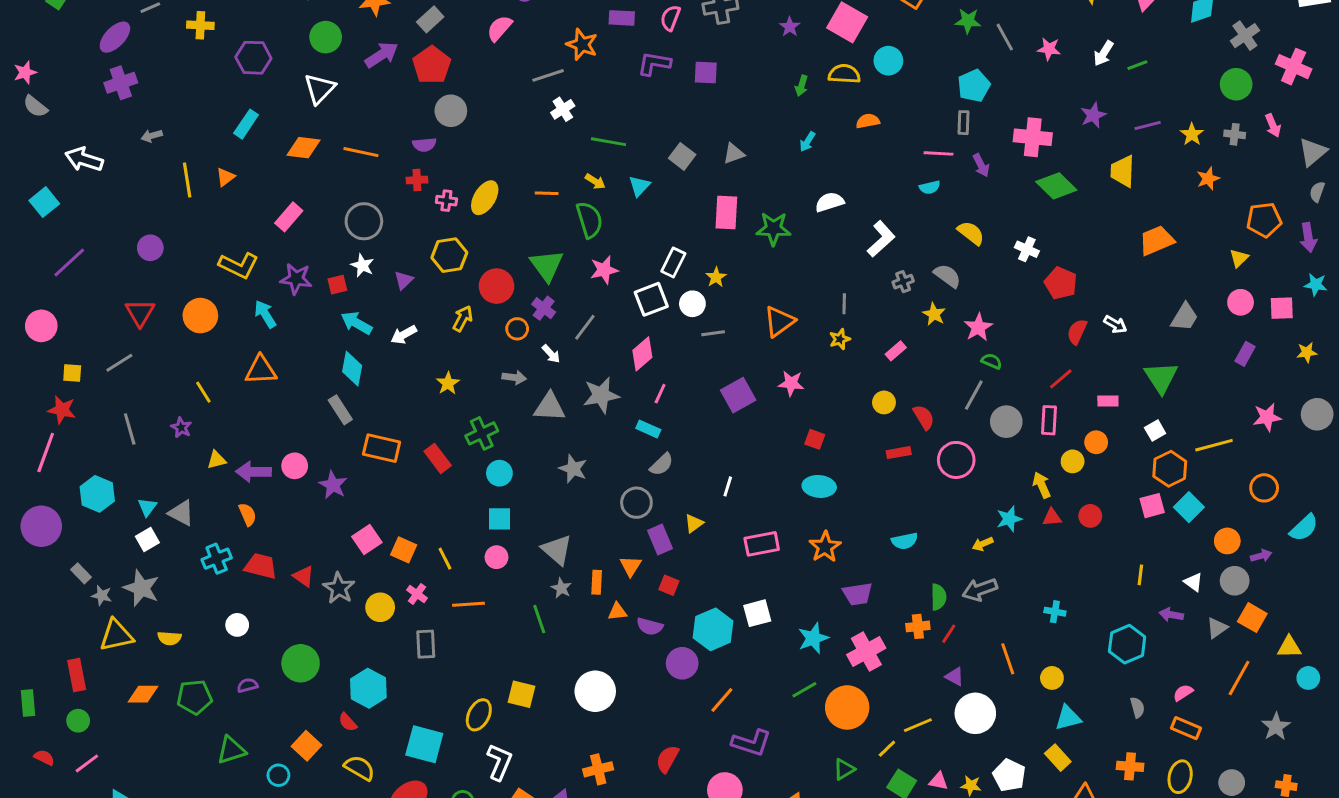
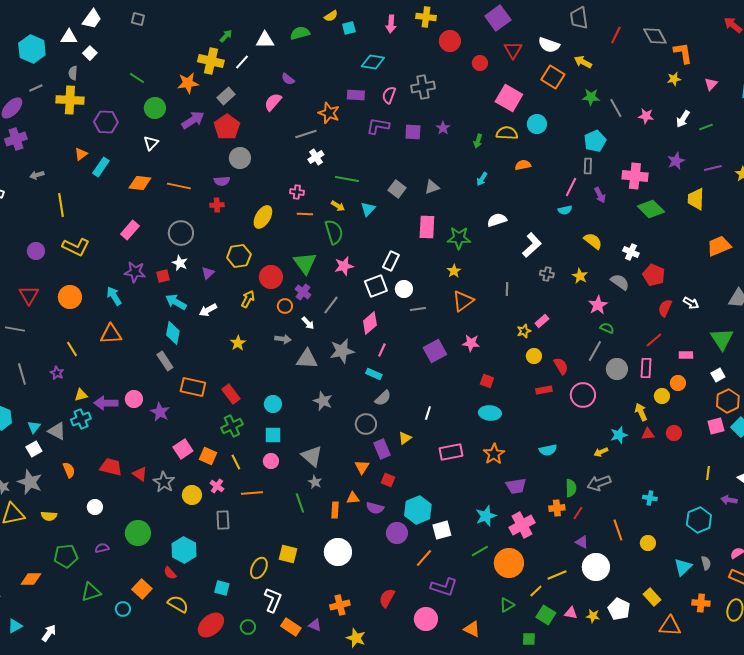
yellow cross: (200, 25) -> (70, 100), size x1.5
purple star: (790, 27) -> (443, 128), moved
white triangle: (320, 89) -> (151, 143), size x0.7
pink line: (938, 153) -> (571, 187), turned -66
orange triangle: (225, 177) -> (81, 154), moved
pink cross: (446, 201) -> (297, 192), moved
yellow L-shape: (239, 265) -> (76, 247), moved
gray semicircle: (947, 276) -> (620, 282), moved
yellow star: (716, 277) -> (454, 271), moved
gray cross: (903, 282) -> (547, 274), turned 32
yellow star: (934, 314) -> (580, 276), moved
yellow star: (840, 339) -> (524, 331), moved
gray line: (119, 363) -> (15, 329), turned 42
green cross: (482, 433) -> (232, 426), moved
orange semicircle: (248, 514) -> (69, 470), moved
cyan cross: (217, 559) -> (81, 419), moved
orange rectangle: (597, 582) -> (335, 510), moved
white square: (757, 613) -> (442, 530), moved
orange diamond: (143, 694) -> (31, 579), moved
cyan triangle: (1068, 718) -> (683, 567), moved, turned -30
cyan square: (424, 744) -> (222, 588), size x0.6

